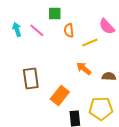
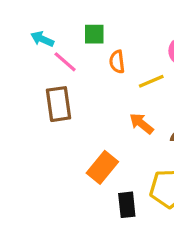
cyan arrow: (17, 29) -> (42, 39), moved, turned -48
brown rectangle: (31, 78) -> (59, 104), moved

